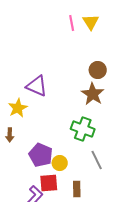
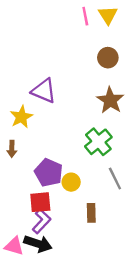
brown circle: (98, 70) -> (108, 58), moved
green cross: (83, 129) -> (98, 142), turned 30
red square: (49, 183) -> (40, 202), moved

